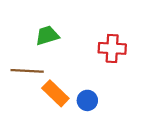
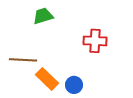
green trapezoid: (47, 35) -> (43, 16), moved

